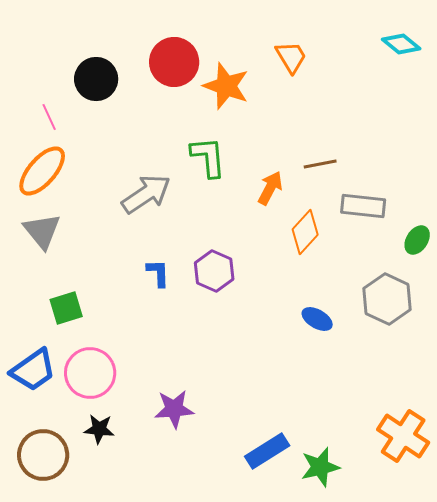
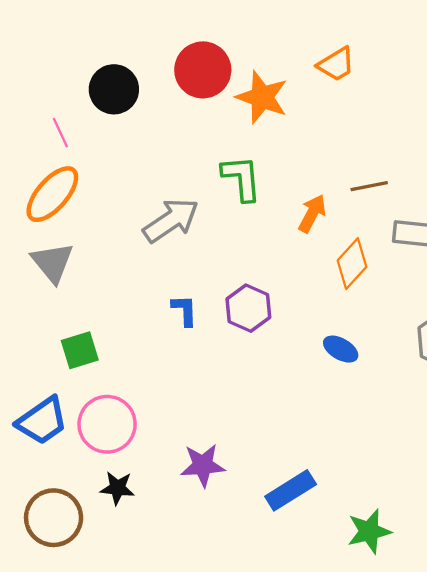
orange trapezoid: (291, 57) -> (336, 64), turned 90
blue ellipse: (317, 319) -> (341, 349), moved
blue rectangle: (267, 451) -> (291, 490), moved

